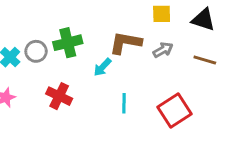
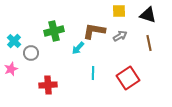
gray circle: (36, 51) -> (31, 53), moved
brown line: (205, 60) -> (149, 43), turned 63
red cross: (59, 96) -> (48, 85), moved, turned -30

